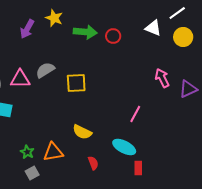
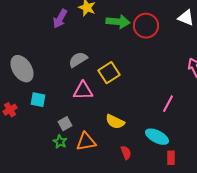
red circle: (113, 36) -> (146, 26), size x1.6
pink triangle: (20, 79) -> (83, 91), moved
yellow square: (76, 83) -> (109, 73), turned -30
gray square: (32, 173) -> (65, 124), moved

